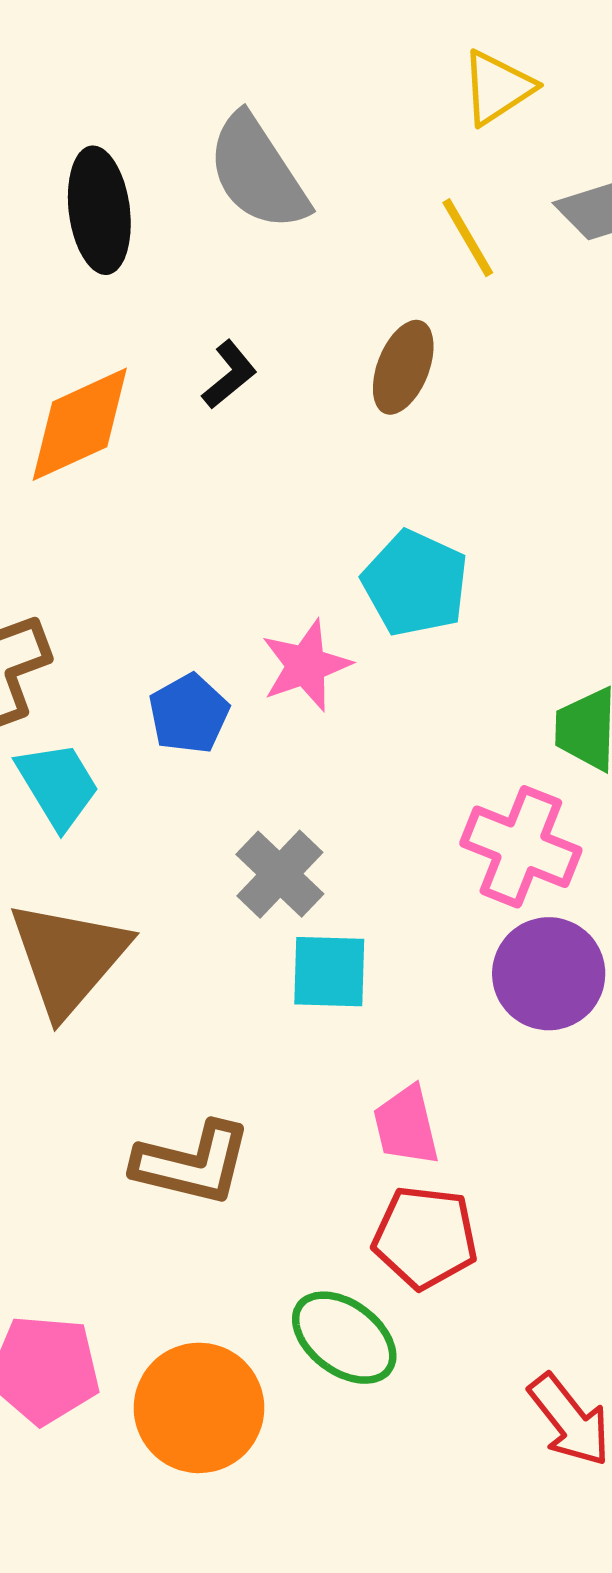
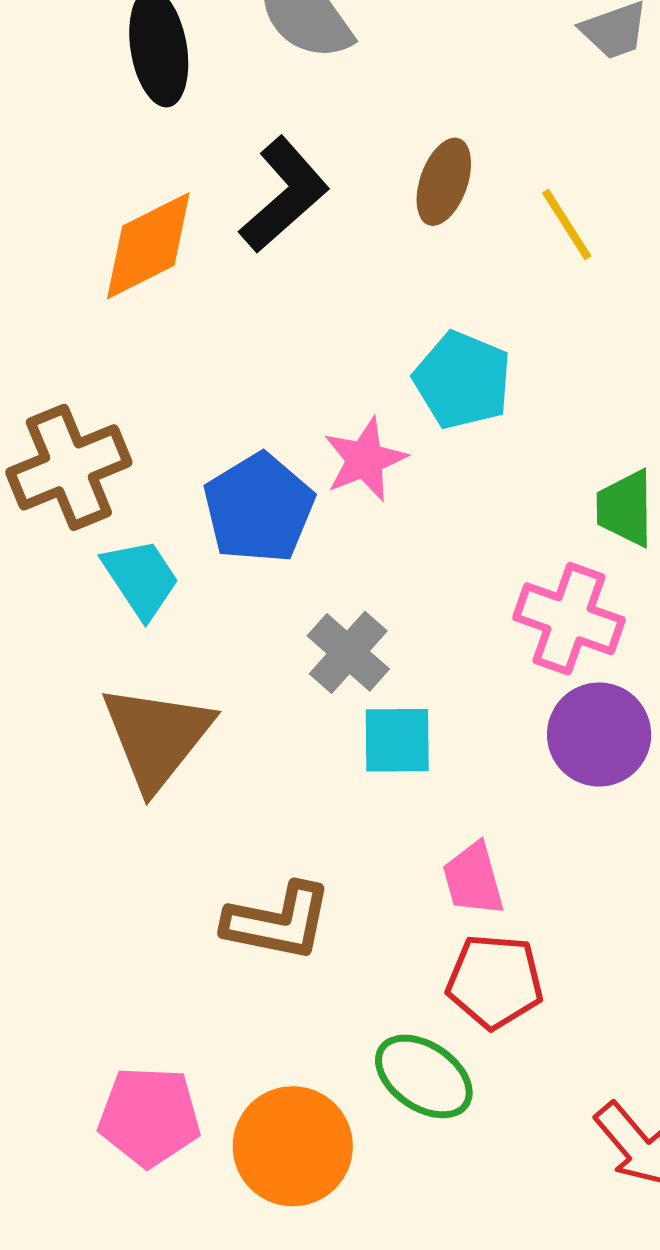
yellow line: (468, 238) -> (567, 224), moved
black L-shape: (229, 375) -> (284, 195), size x1.8
blue pentagon: (189, 714) -> (259, 508), size x1.5

